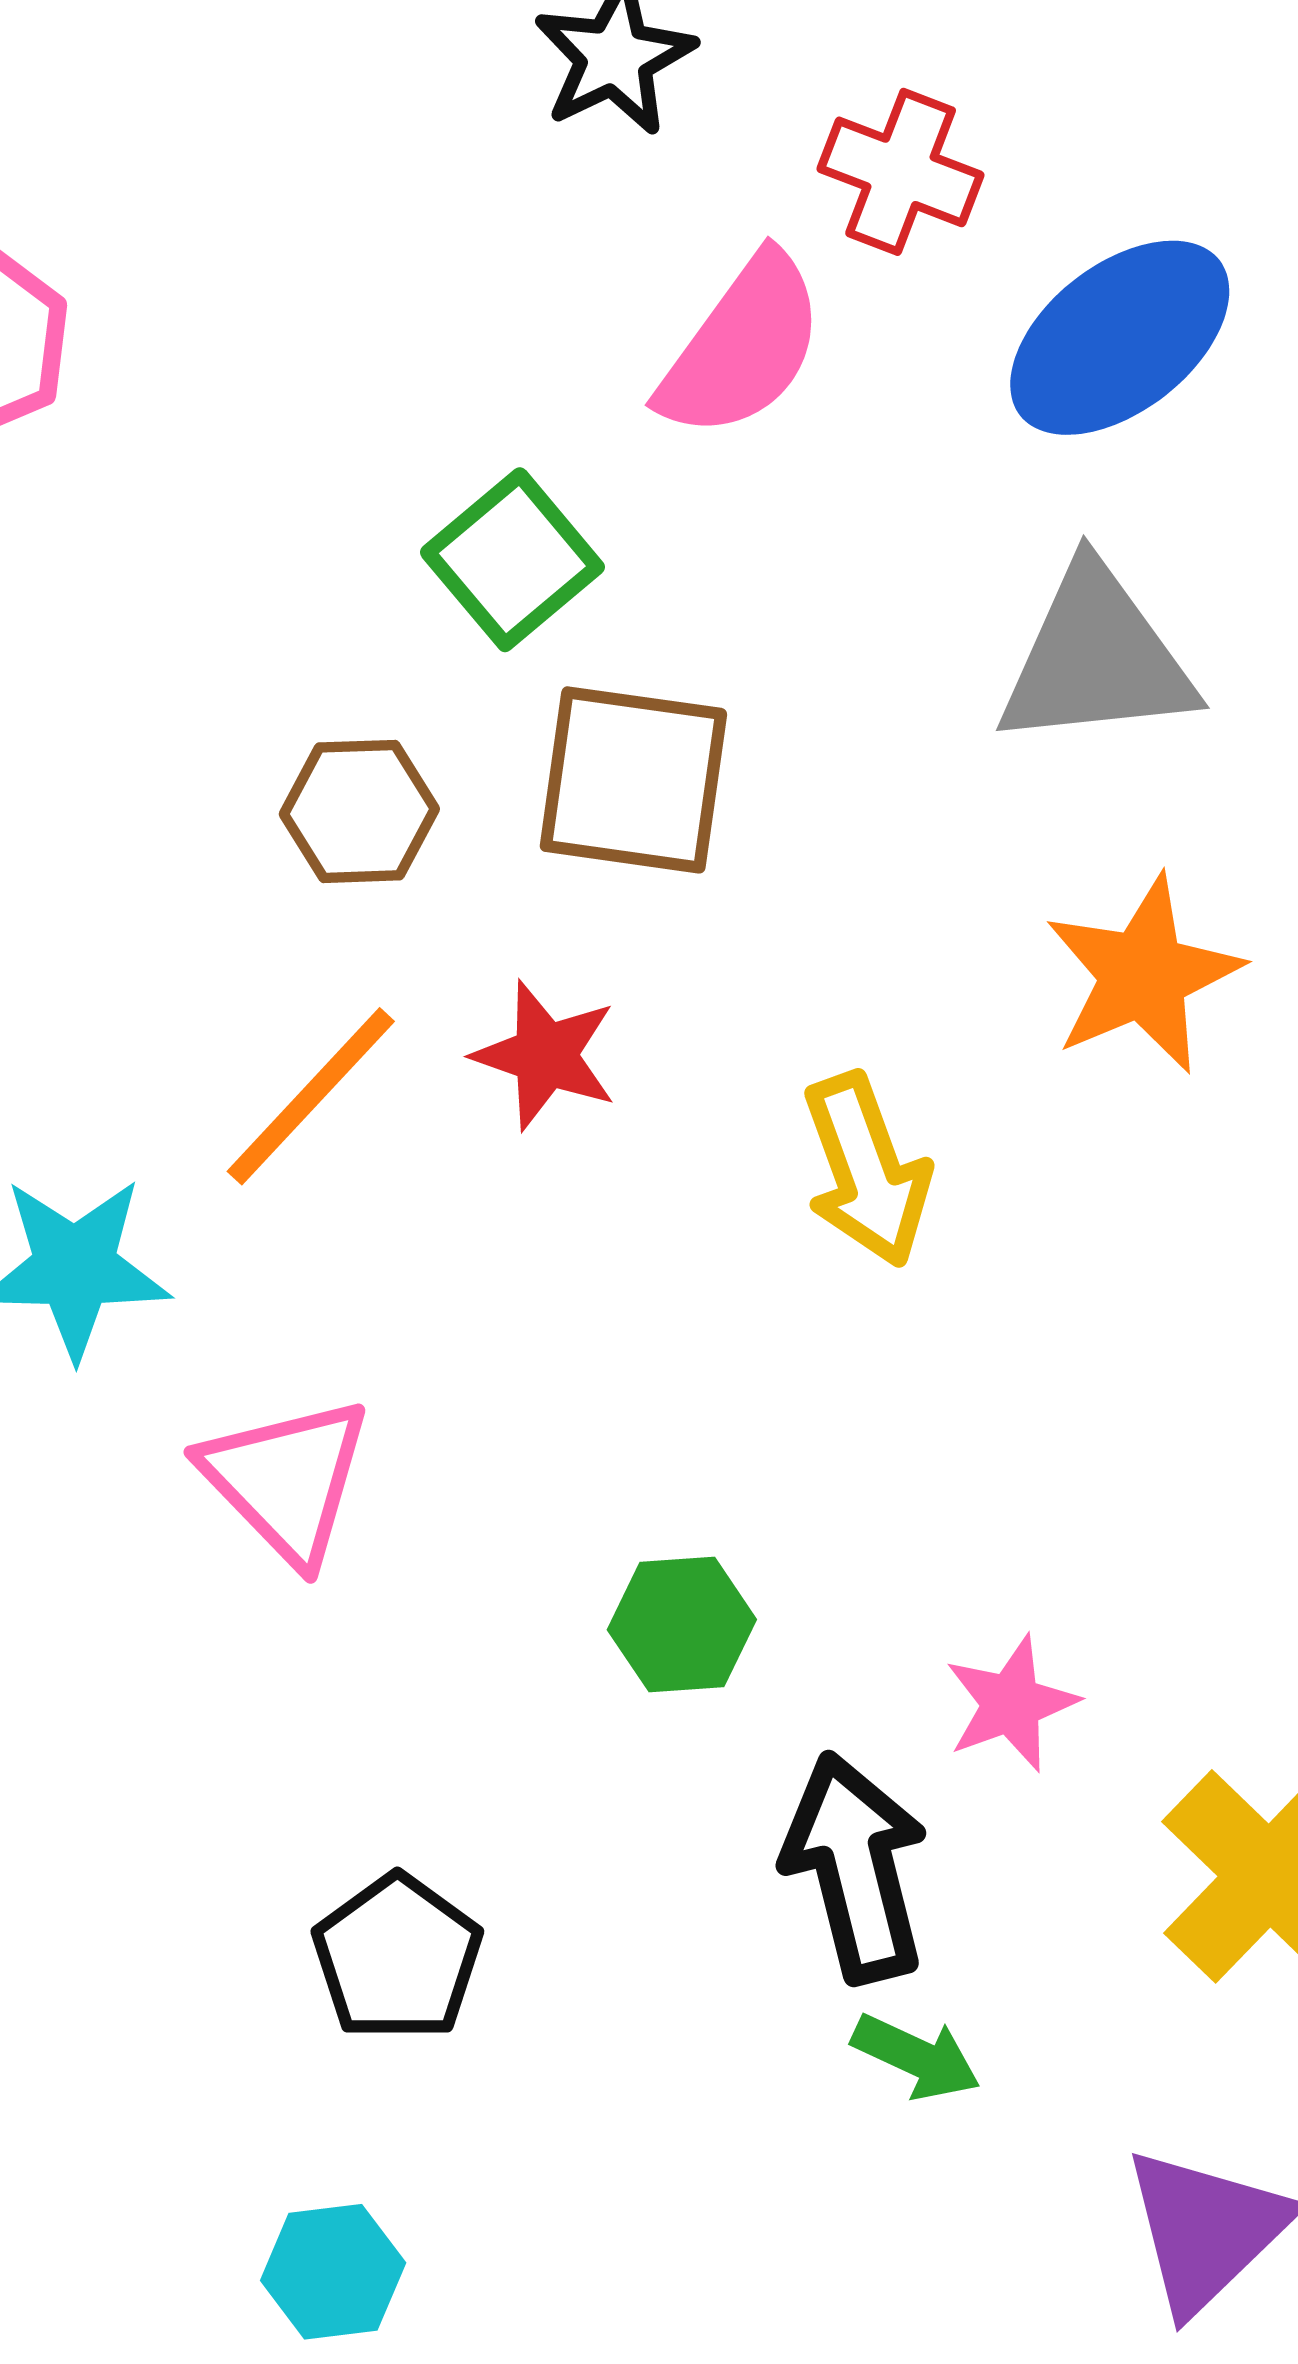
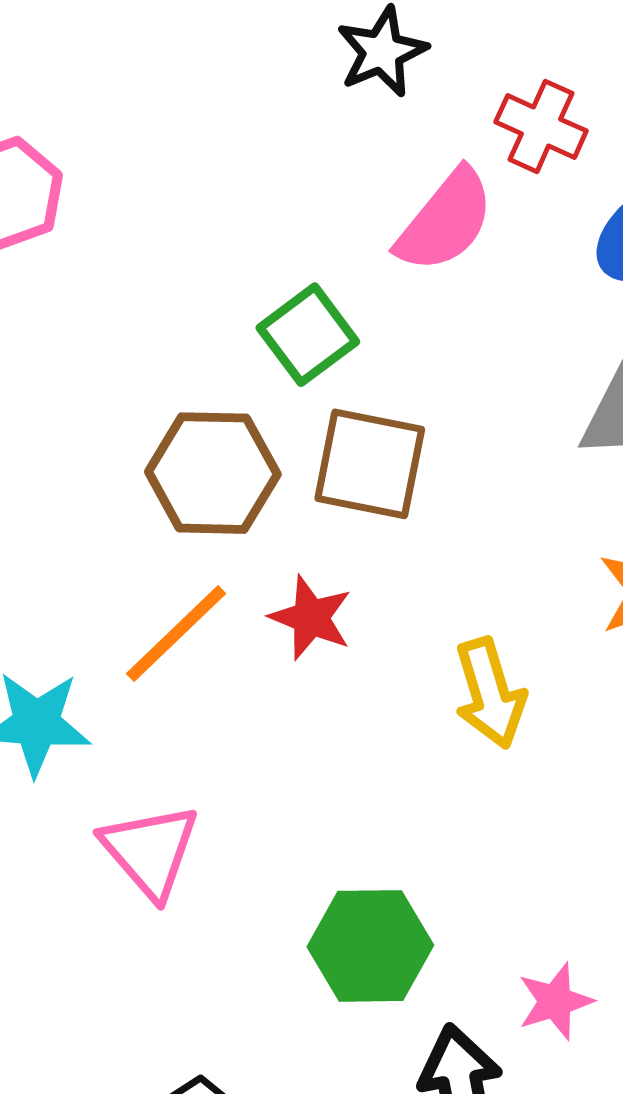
brown hexagon: (359, 811) -> (213, 473), size x1.5
green hexagon: (682, 1625) -> (370, 946), size x1.5

